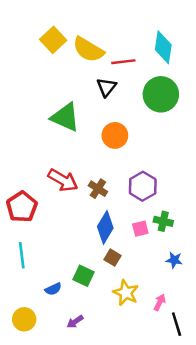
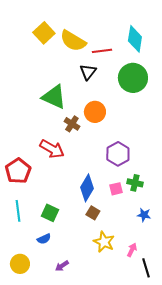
brown cross: (98, 189) -> (72, 124), moved
green square: (83, 276) -> (50, 213), moved

